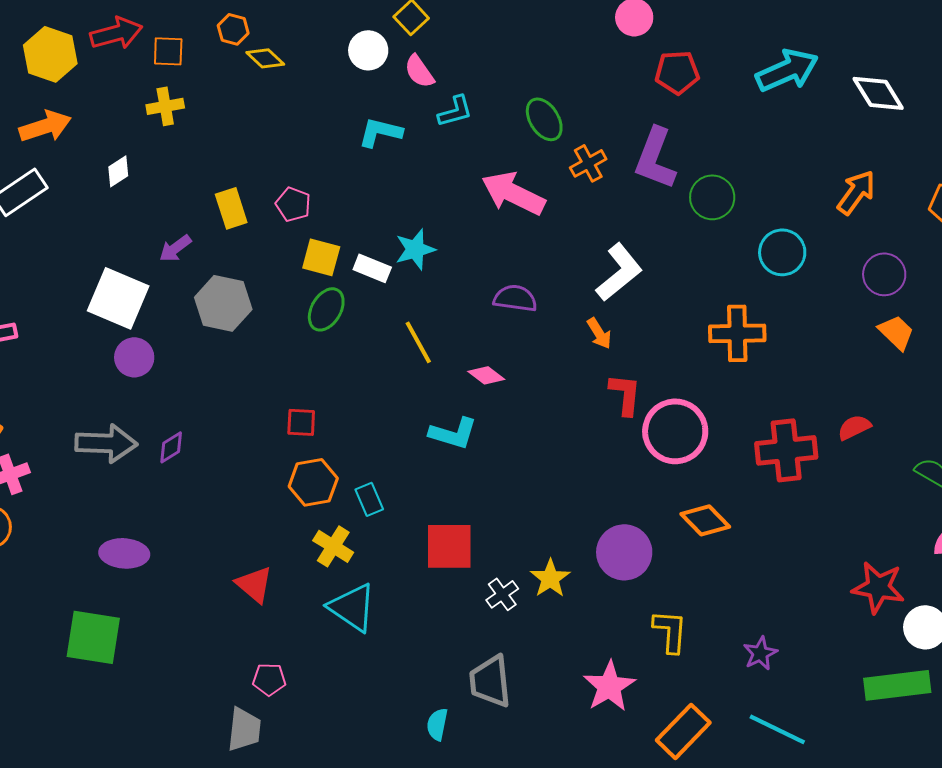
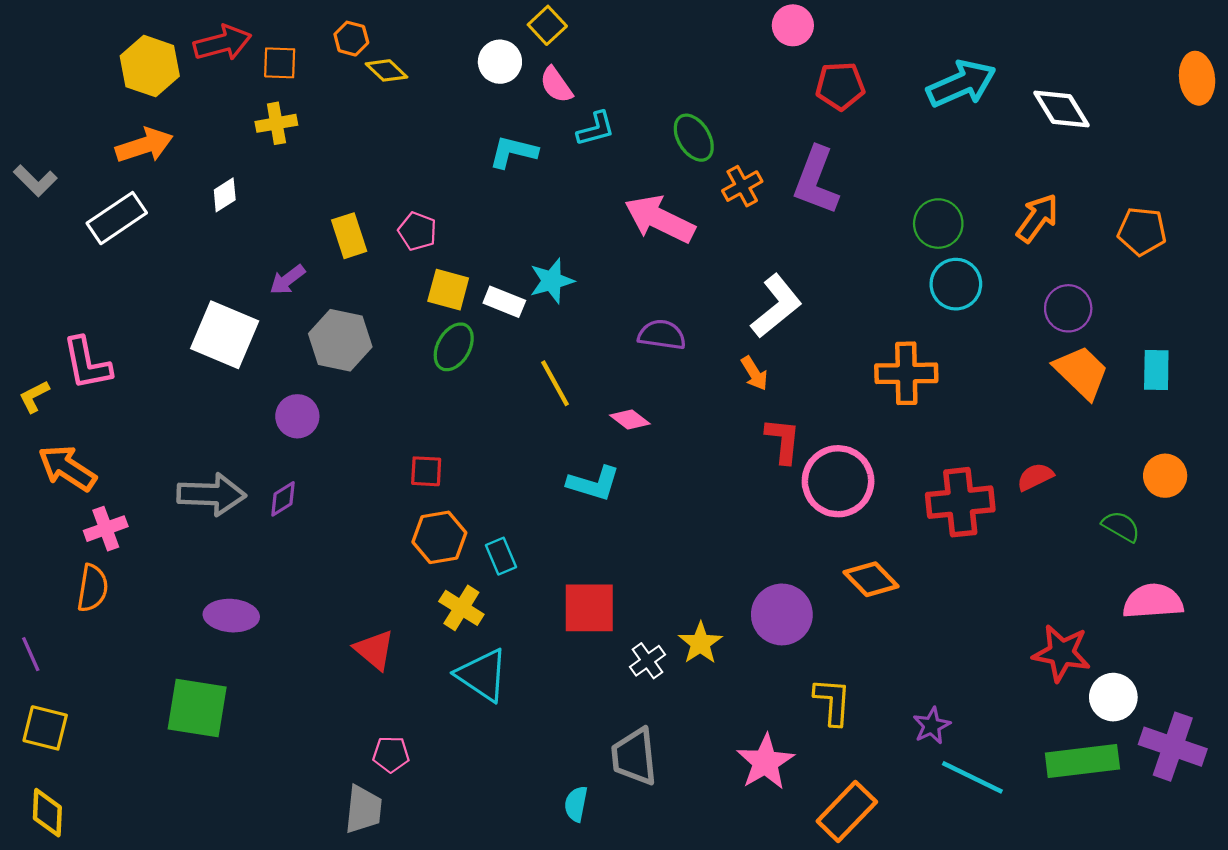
green circle: (712, 197) -> (938, 224), moved
orange trapezoid: (896, 332) -> (1081, 372), size x1.4
purple circle: (134, 357) -> (297, 416), moved
cyan line: (777, 729) -> (972, 777), moved

